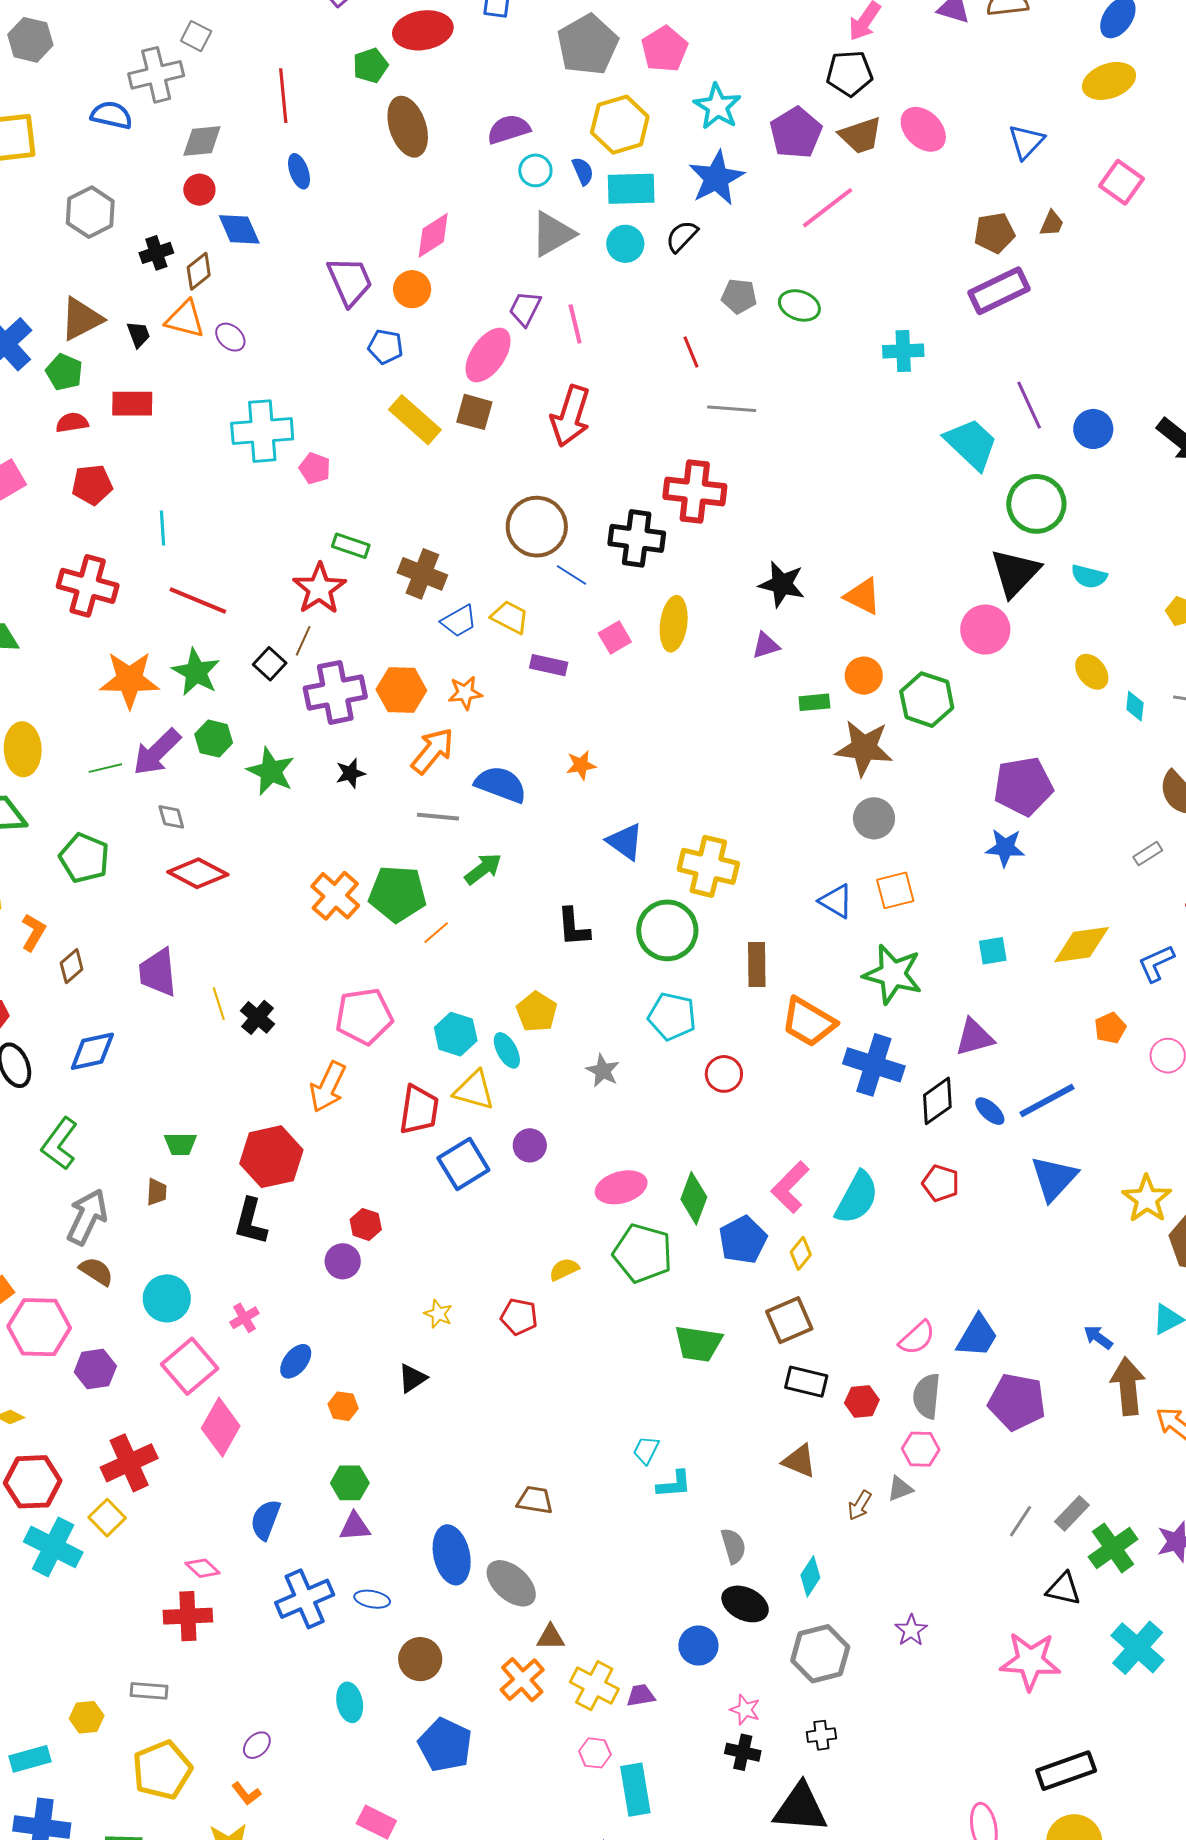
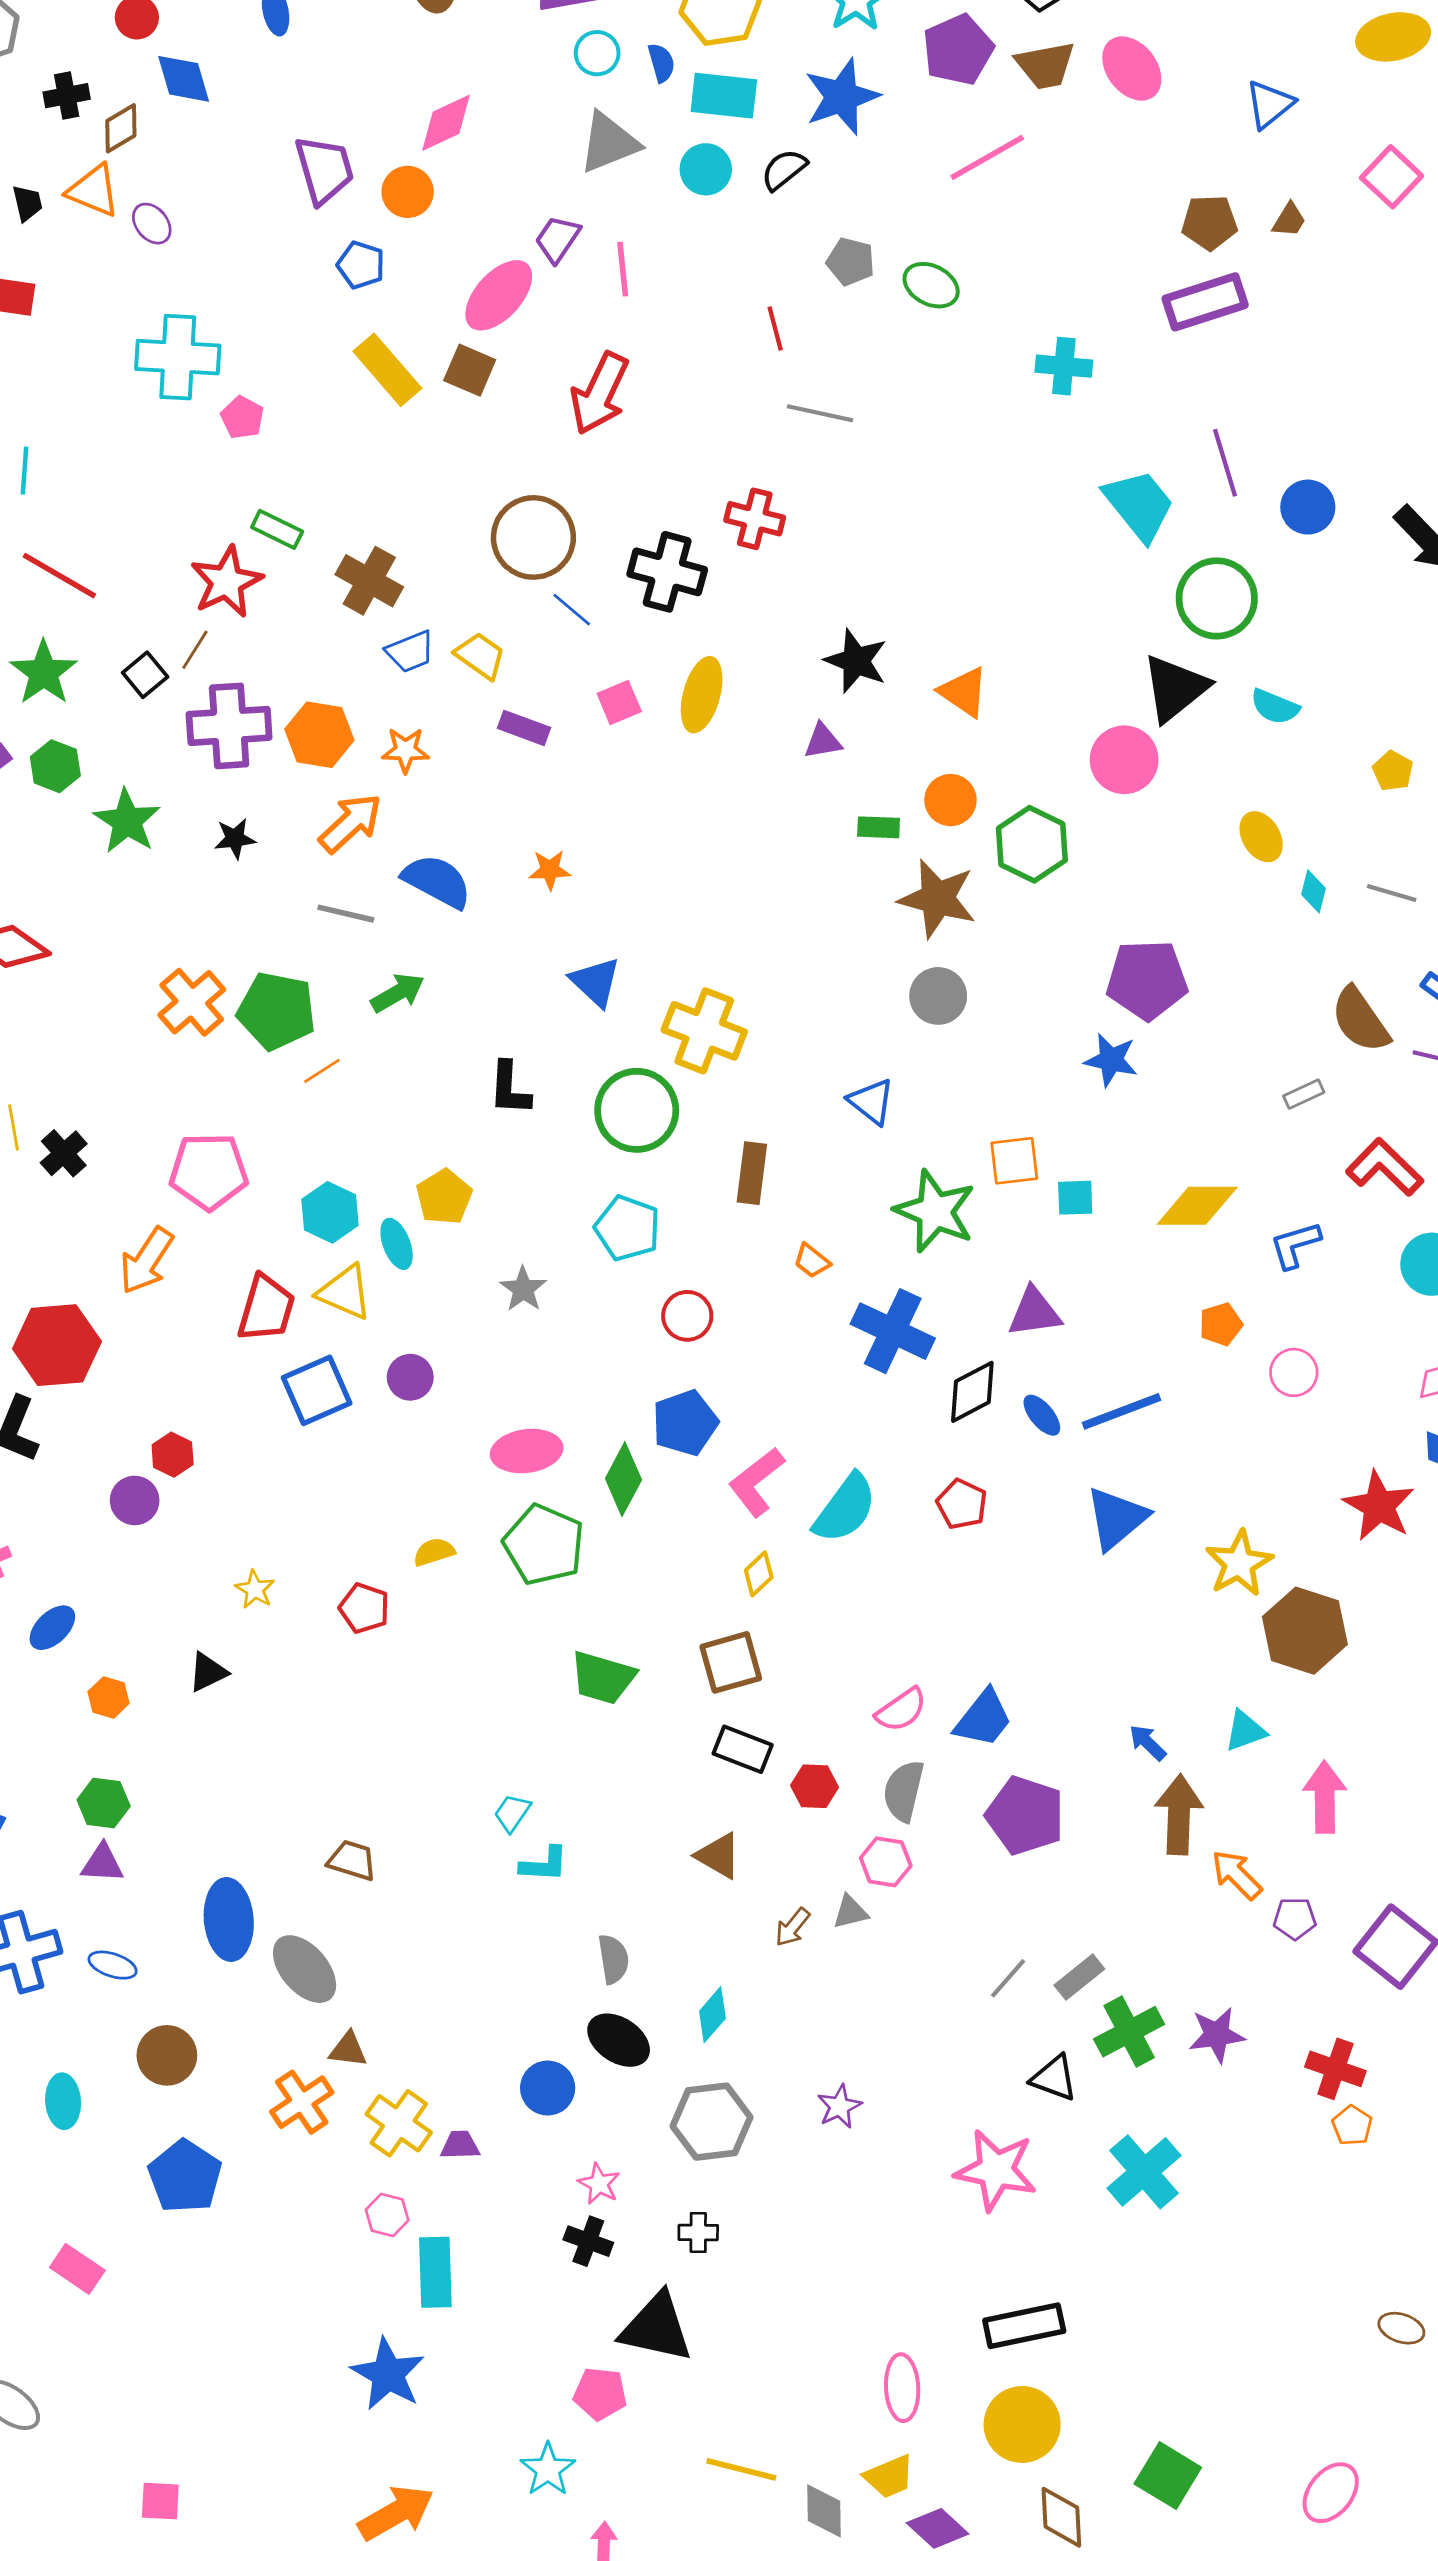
red cross: (695, 492) -> (755, 519), size x0.7
orange square: (895, 890) -> (1014, 1161), moved
orange trapezoid: (809, 1022) -> (812, 1261), size x0.5
blue pentagon: (743, 1240) -> (685, 1423), moved

